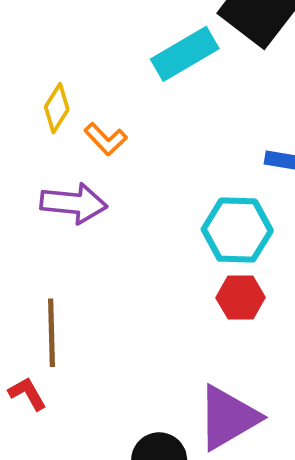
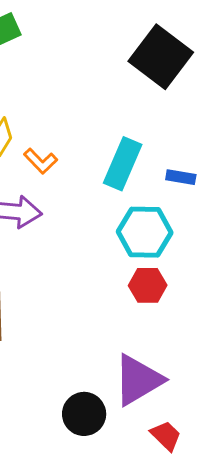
cyan rectangle: (185, 54) -> (123, 164), moved, turned -36

